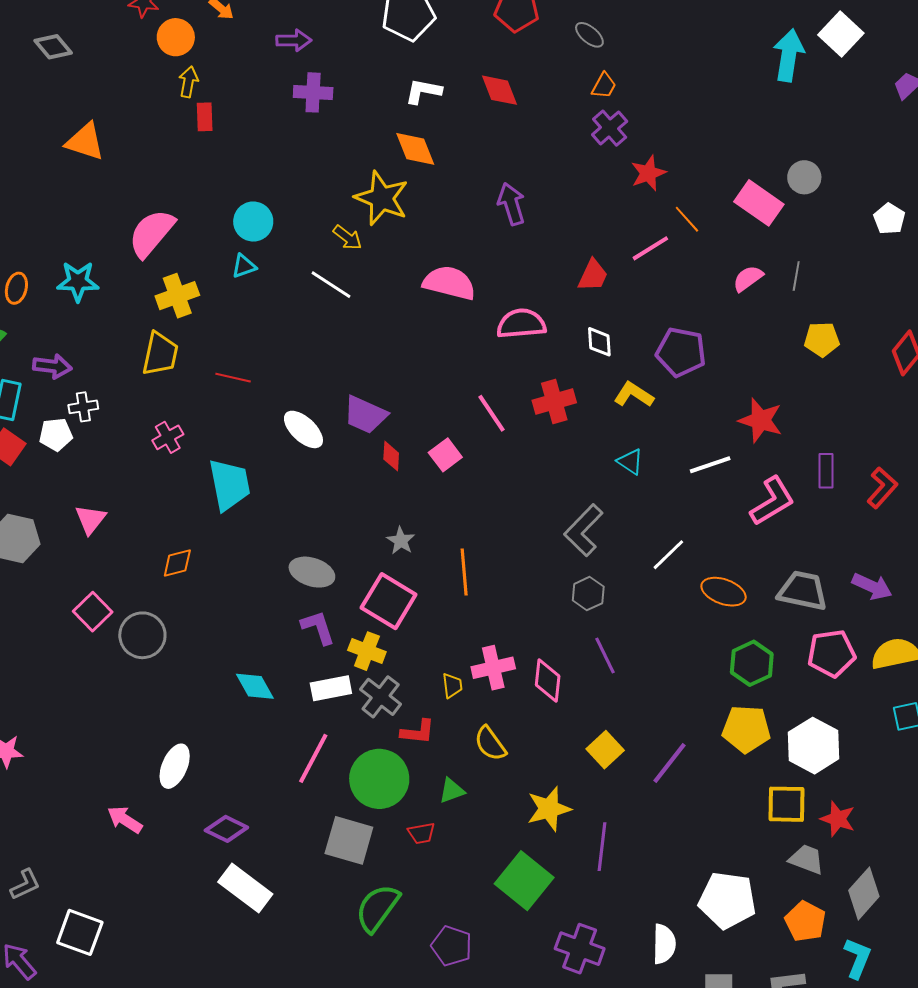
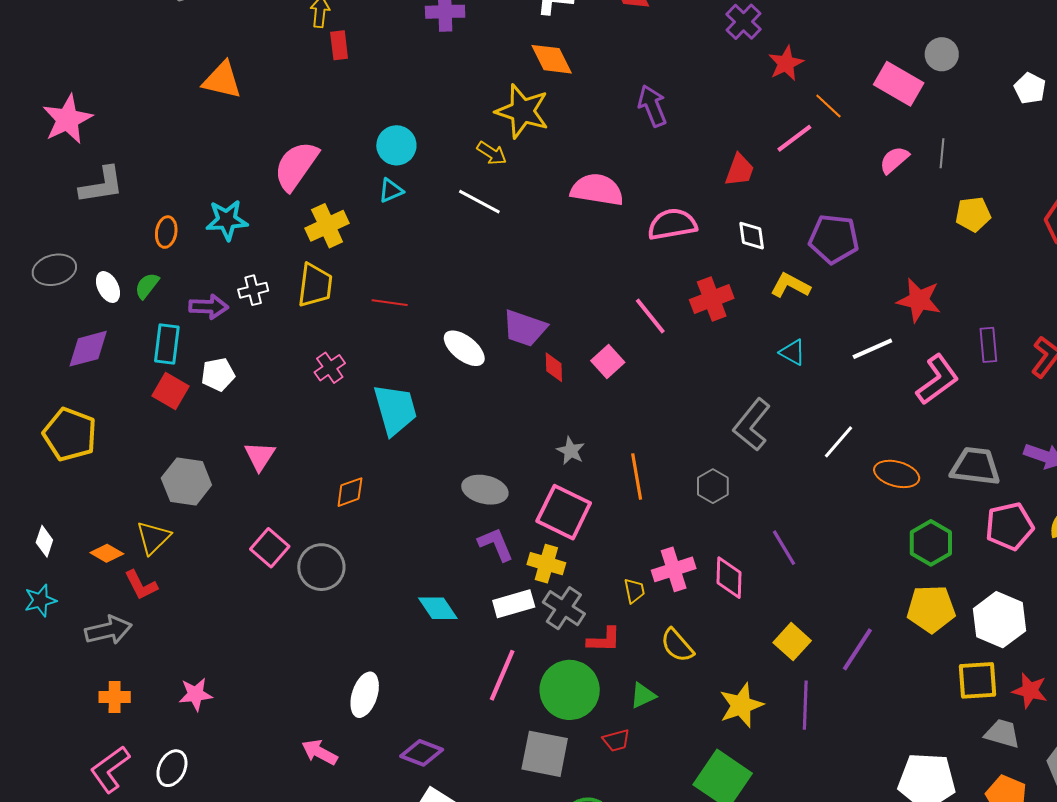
white cross: (83, 407) -> (253, 290), moved
gray hexagon: (588, 594) -> (713, 486), moved
purple line: (602, 847) -> (805, 705), moved

